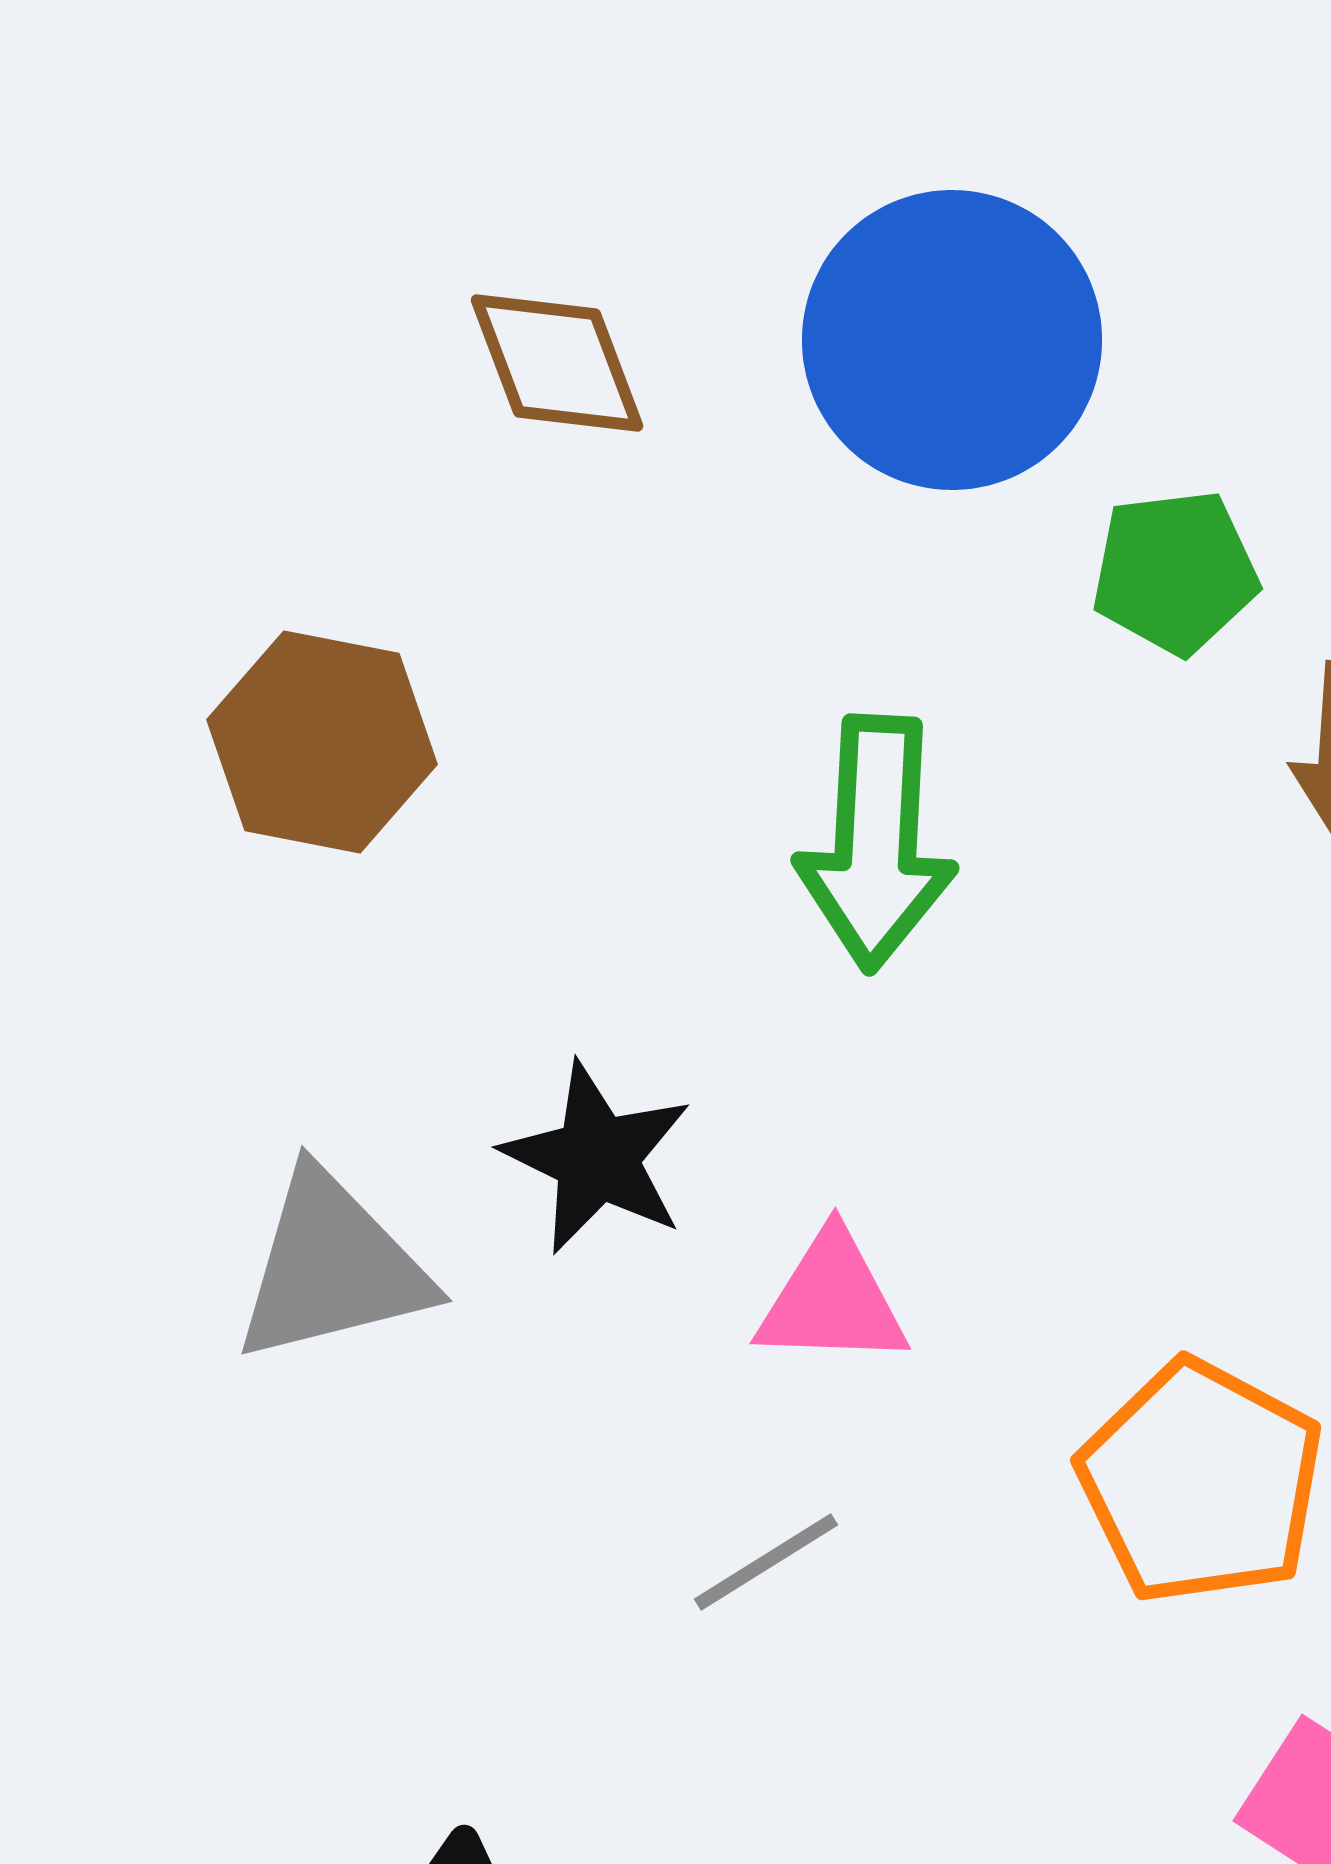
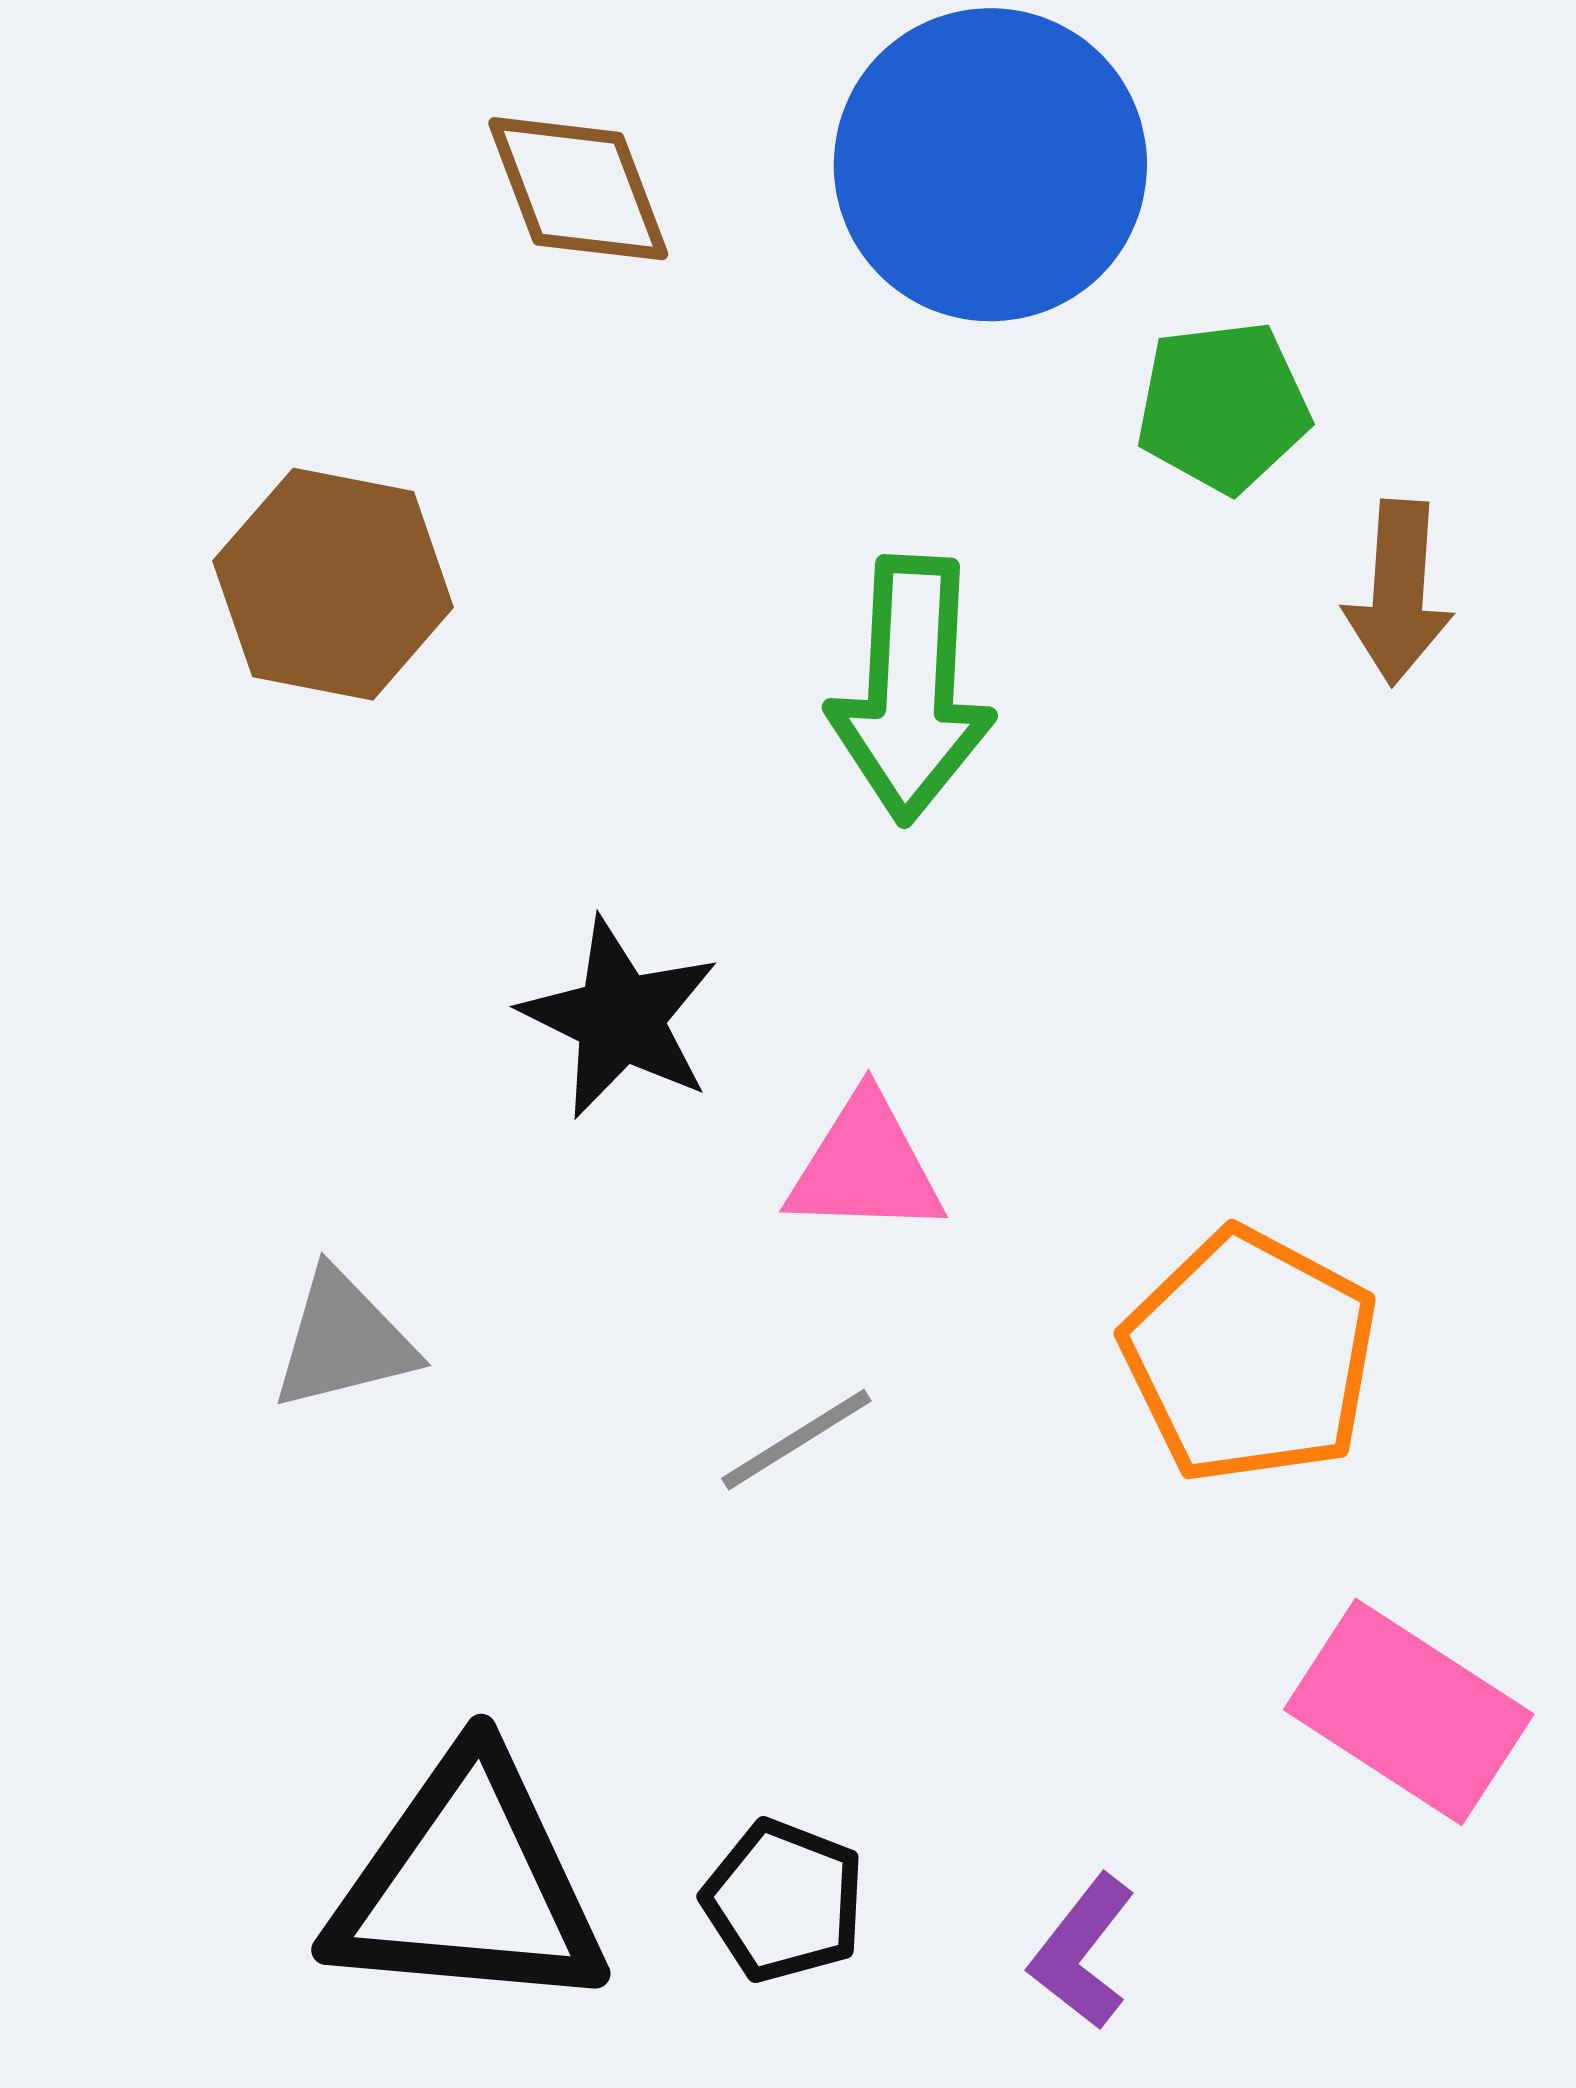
gray triangle: (332, 1267) -> (344, 1341), moved, size x0.7

